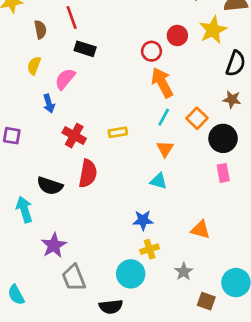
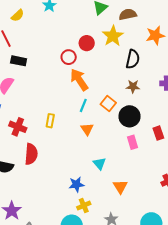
yellow rectangle: (118, 132) -> (50, 121), turned -64
cyan triangle: (158, 181) -> (99, 164), moved, turned 40
orange triangle: (200, 230) -> (120, 187), turned 49

